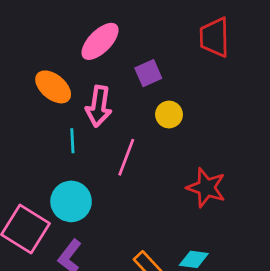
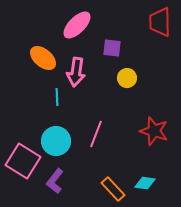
purple square: (148, 73) -> (112, 48), turned 30
pink line: (126, 157) -> (96, 134), moved

